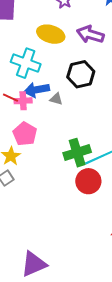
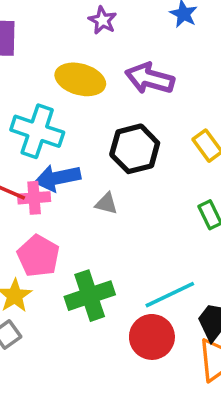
gray triangle: (56, 99) -> (106, 204), moved
green cross: (77, 153) -> (90, 296), moved

